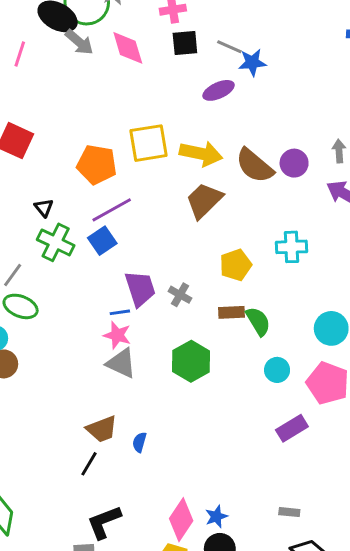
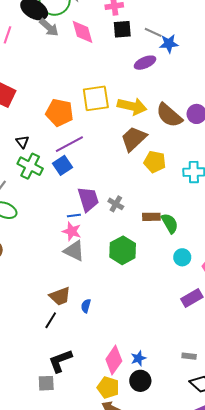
yellow pentagon: (236, 265) -> (155, 162), moved, turned 30

